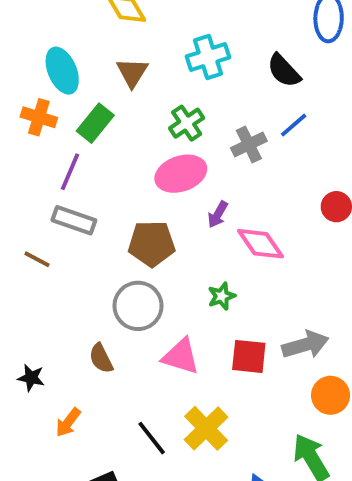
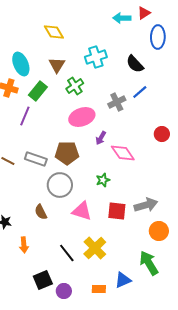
green cross: (187, 123) -> (75, 86), moved
gray rectangle: (74, 220) -> (36, 159), moved
orange arrow: (68, 422) -> (24, 245), turned -42

